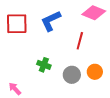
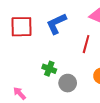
gray circle: (72, 75) -> (68, 83), moved

